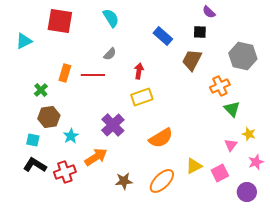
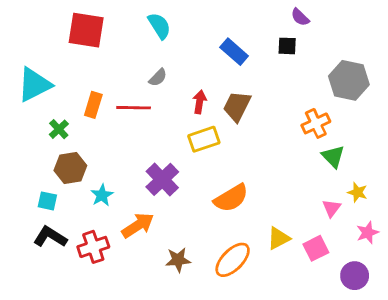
cyan triangle: (24, 41) -> (34, 85), moved, size x1.5
brown trapezoid: (192, 60) -> (237, 106), moved

